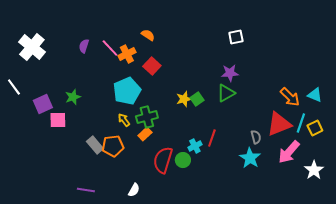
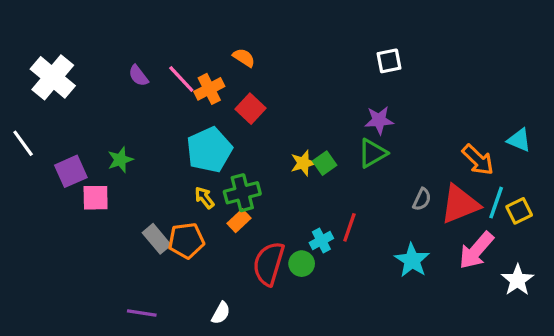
purple semicircle: (84, 46) -> (138, 76), turned -56
cyan triangle: (315, 95) -> (519, 140), moved
gray semicircle: (256, 137) -> (422, 199), moved, turned 40

